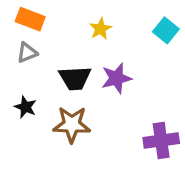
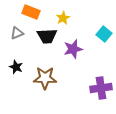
orange rectangle: (30, 19) -> (31, 12), moved
cyan square: (166, 30) -> (104, 34), moved
black trapezoid: (75, 78) -> (47, 36), moved

